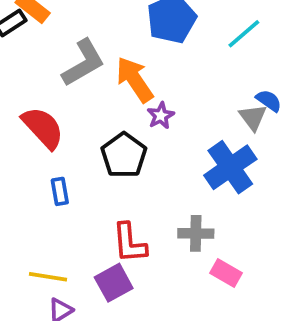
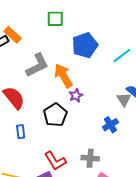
blue cross: (230, 167) -> (110, 125), size x0.6
red L-shape: (129, 243) -> (55, 161), turned -30

